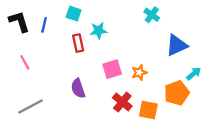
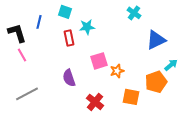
black L-shape: (19, 22) -> (17, 33), moved
orange star: (139, 73) -> (117, 71), moved
red cross: (122, 102) -> (95, 102), moved

